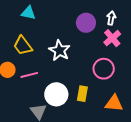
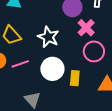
pink cross: (112, 38) -> (86, 28), moved
white circle: (56, 94) -> (52, 69), moved

